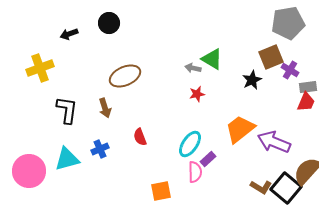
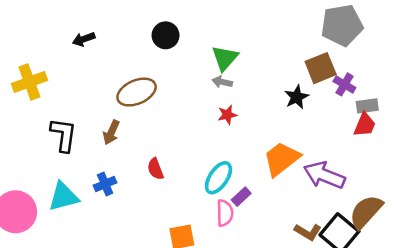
black circle: (109, 23) -> (166, 35), moved
black arrow: (69, 34) -> (84, 39), moved
green triangle: (212, 59) -> (225, 58), moved, turned 40
brown arrow: (105, 108) -> (111, 132), turned 42

